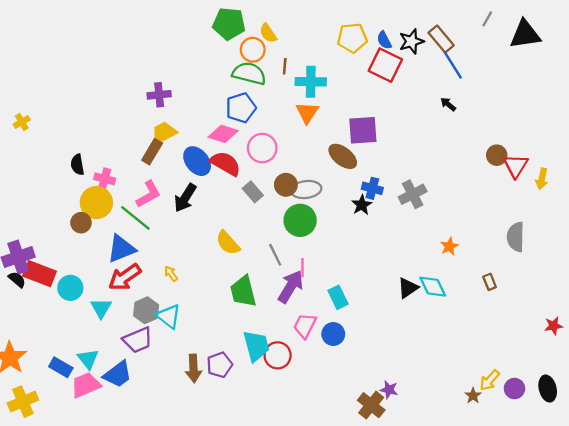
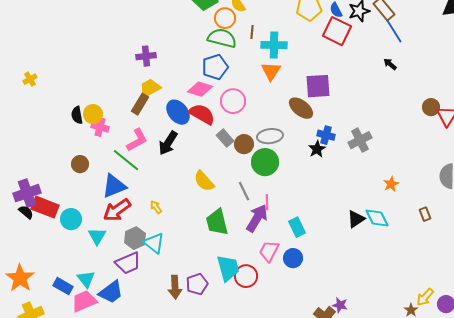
brown circle: (286, 185) -> (244, 144), moved
yellow circle: (96, 203) -> (93, 114), moved, size x0.7

